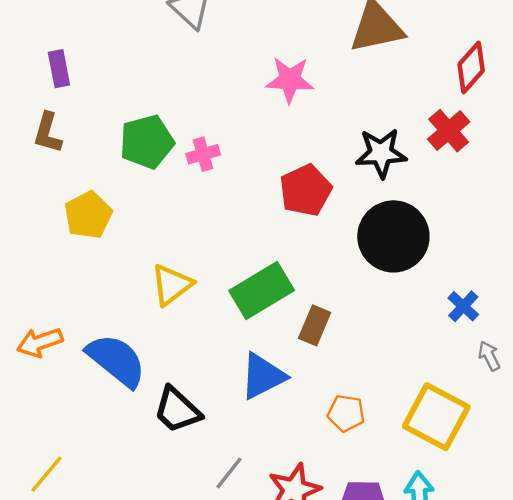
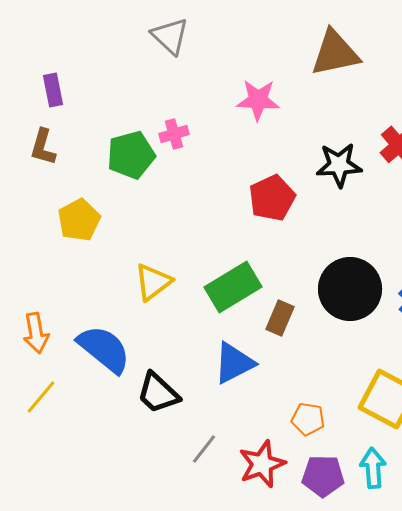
pink cross: (203, 154) -> (174, 134), moved
black circle: (393, 236) -> (350, 289), moved
orange arrow: (40, 342) -> (36, 333), turned -81
orange pentagon: (346, 413) -> (308, 419), moved
yellow line: (47, 474) -> (41, 397), moved

